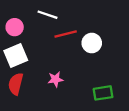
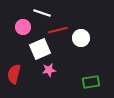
pink circle: (15, 27) -> (23, 27), moved
white square: (16, 56) -> (40, 49), moved

